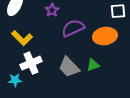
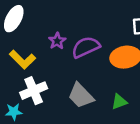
purple star: (52, 10) -> (57, 41), moved
green triangle: (93, 65) -> (119, 102), moved

